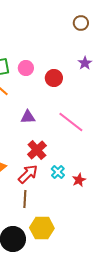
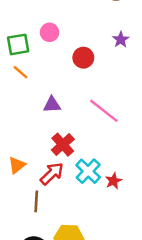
pink circle: (26, 68) -> (50, 32), moved
cyan cross: (58, 172) -> (88, 171), size x1.5
brown line: (25, 199) -> (36, 201), moved

